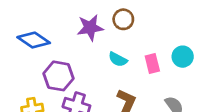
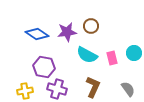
blue diamond: (34, 40) -> (37, 34), moved
cyan semicircle: (118, 59) -> (87, 55), size x1.5

